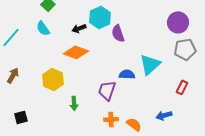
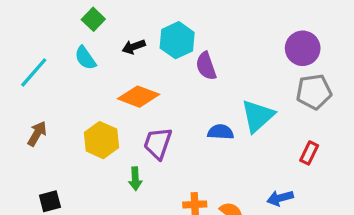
black arrow: (79, 28) -> (134, 47), moved
purple trapezoid: (107, 90) -> (158, 143), moved

